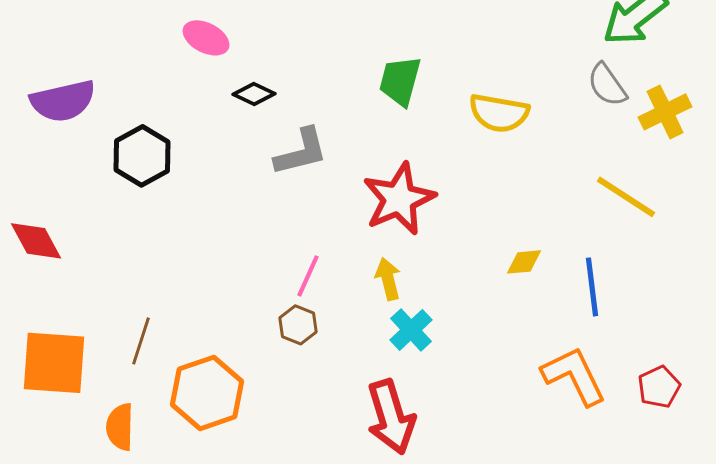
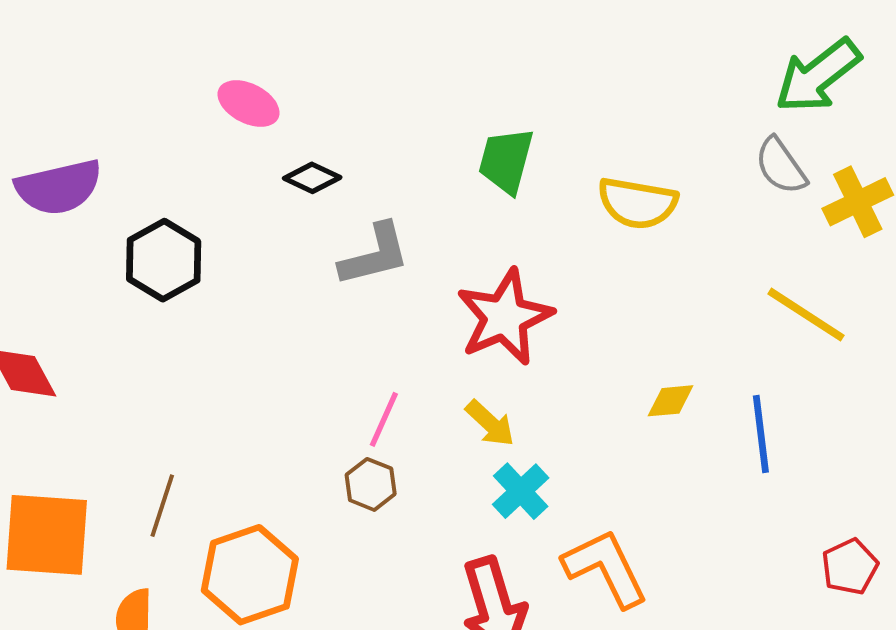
yellow arrow: (388, 279) -> (490, 423), turned 147
orange L-shape: (574, 376) -> (606, 568), moved

